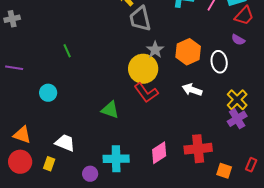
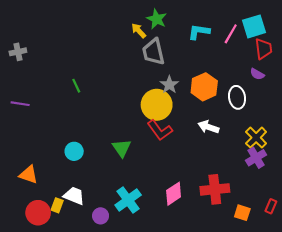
red trapezoid: (244, 16) -> (263, 49), turned -50
cyan circle: (48, 93) -> (74, 151), moved
green triangle: (110, 110) -> (122, 148), turned 36
white trapezoid: (65, 143) -> (74, 196), moved
cyan cross: (116, 159) -> (128, 200), turned -35
red circle: (20, 162) -> (38, 213), moved

